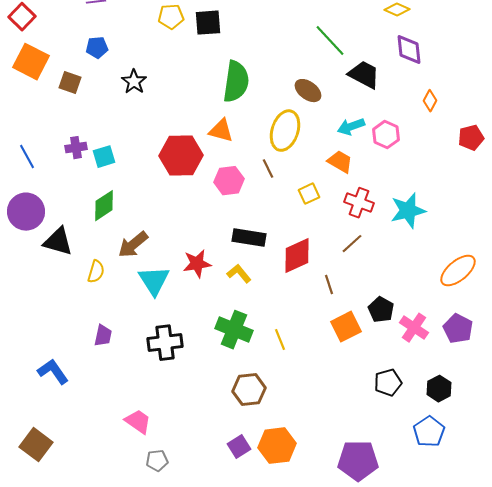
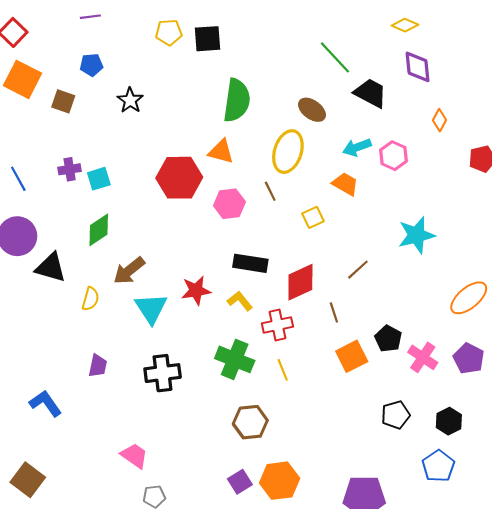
red cross: (359, 203) -> (277, 325), moved, turned -32

